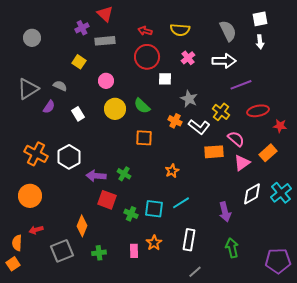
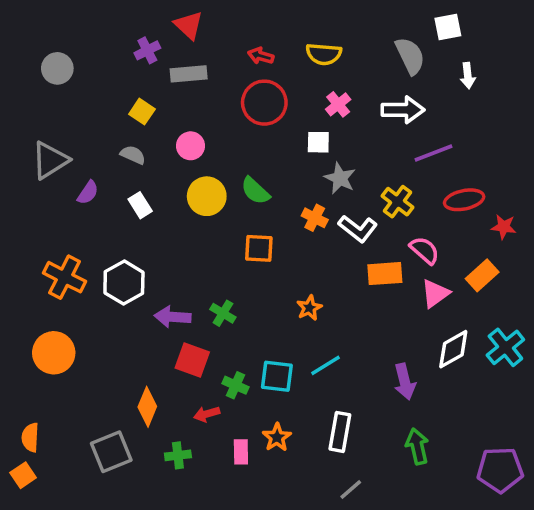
white square: (260, 19) -> (448, 27), moved
white square: (165, 79) -> (318, 142), moved
gray semicircle: (60, 86) -> (133, 155), moved
red arrow: (36, 230) -> (207, 414), moved

